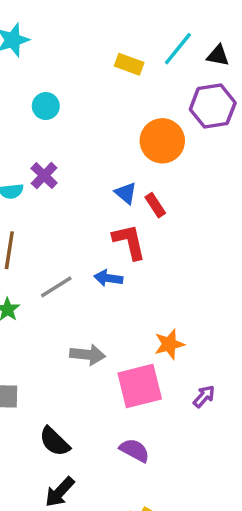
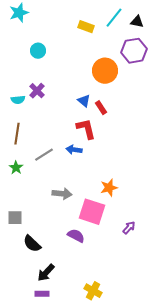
pink square: (140, 386) -> (92, 212), turned 32
purple arrow: (204, 396) -> (129, 228), moved
black semicircle: (54, 442) -> (32, 244), moved
purple semicircle: (134, 450) -> (76, 236), moved

